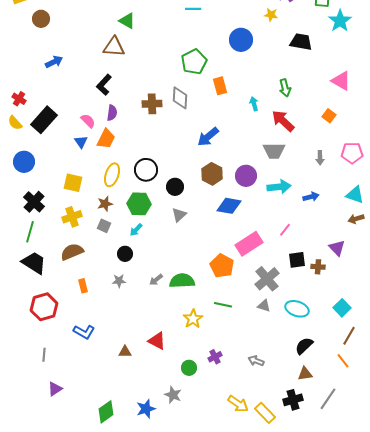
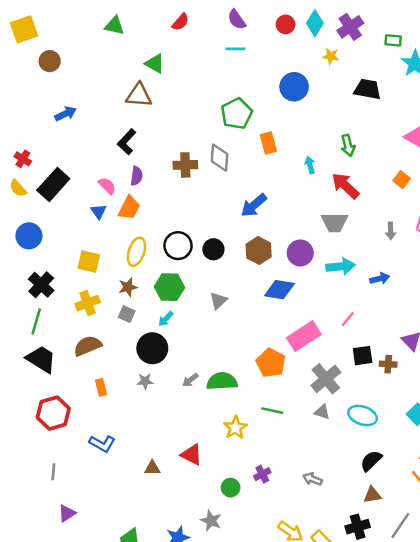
black circle: (175, 187) -> (213, 249), moved
black circle: (125, 254) -> (152, 348), size x1.6

